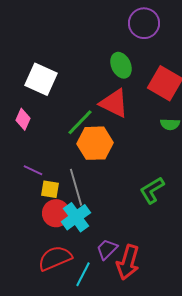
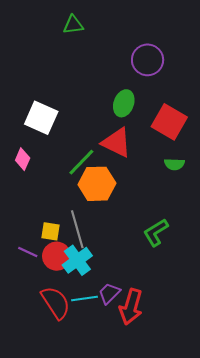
green ellipse: (121, 65) -> (124, 103), turned 45
purple line: (33, 170) -> (28, 252), moved
red semicircle: (55, 258) -> (56, 303), turned 80
cyan line: (83, 274) -> (85, 298), moved, turned 55

